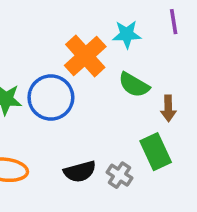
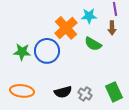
brown arrow: (168, 108) -> (112, 28), moved
green rectangle: (156, 152) -> (114, 92), moved

